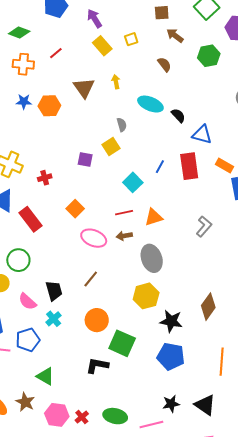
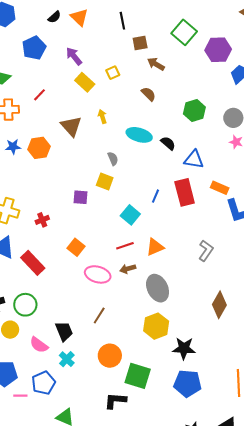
green hexagon: (209, 56) -> (194, 110), moved
yellow square: (111, 147) -> (105, 182), turned -30
brown diamond: (208, 307) -> (219, 305), moved

